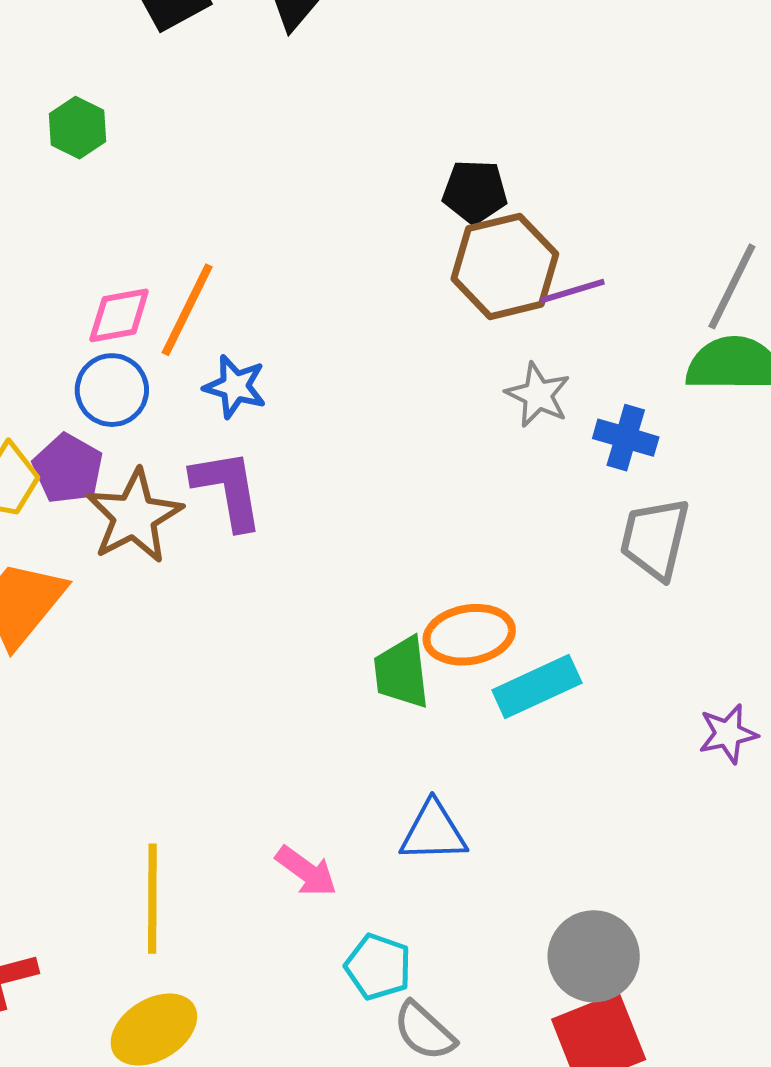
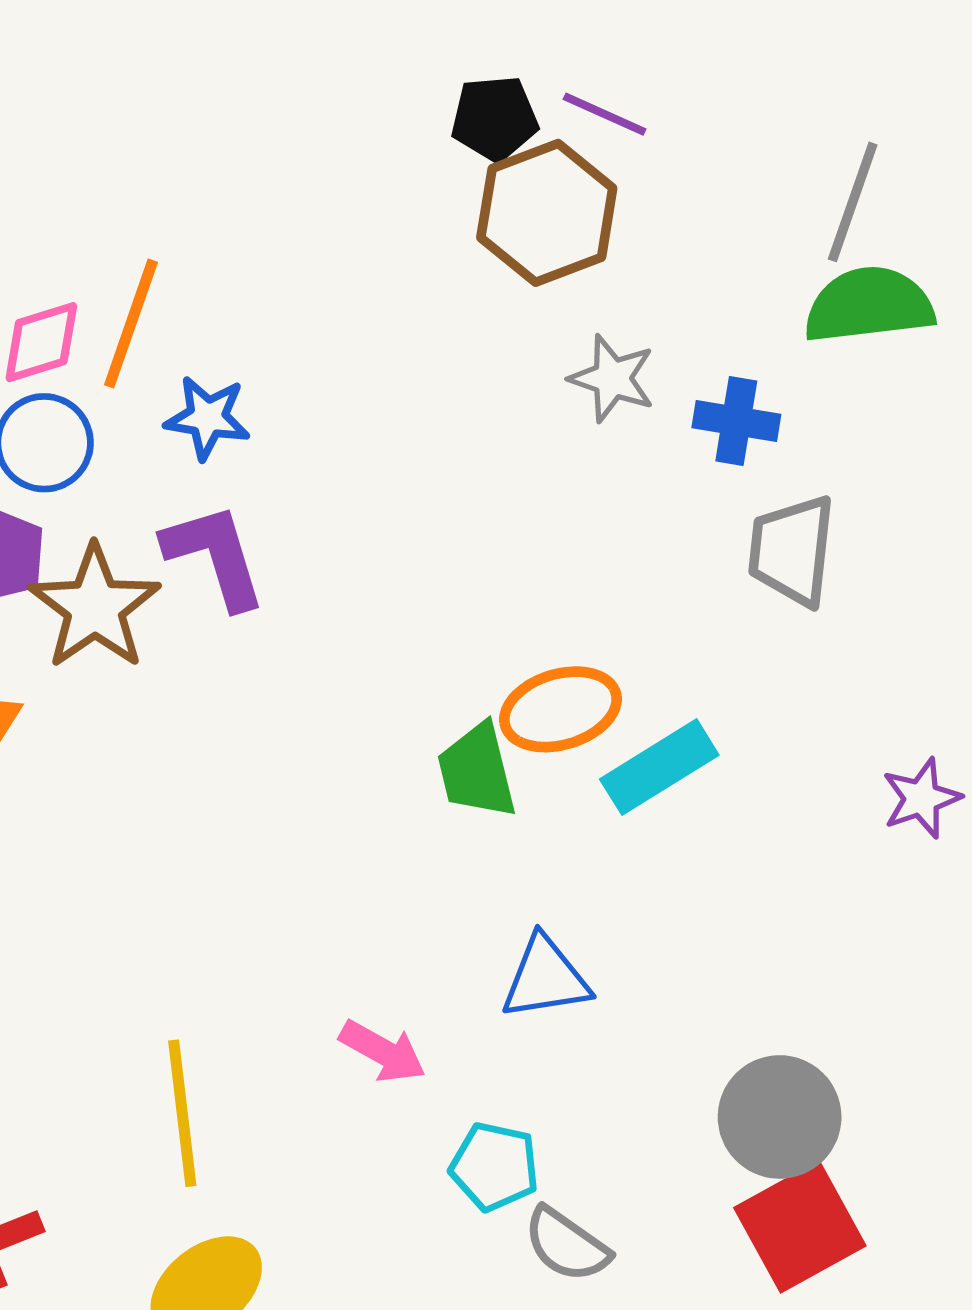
purple line: (573, 291) -> (605, 114), moved, turned 48

